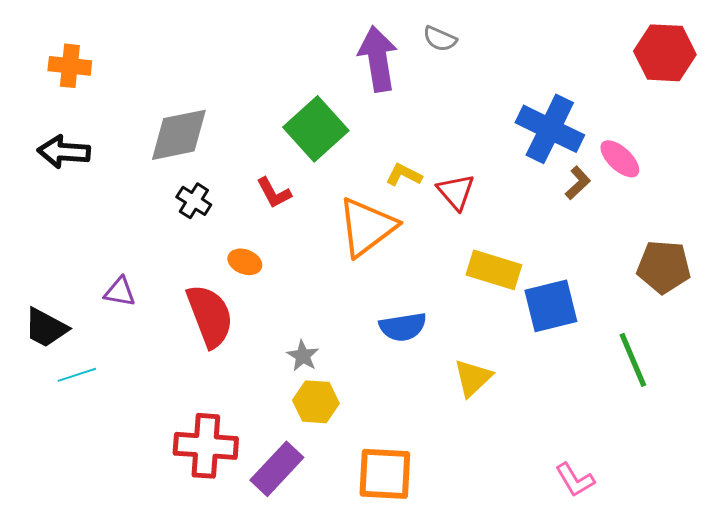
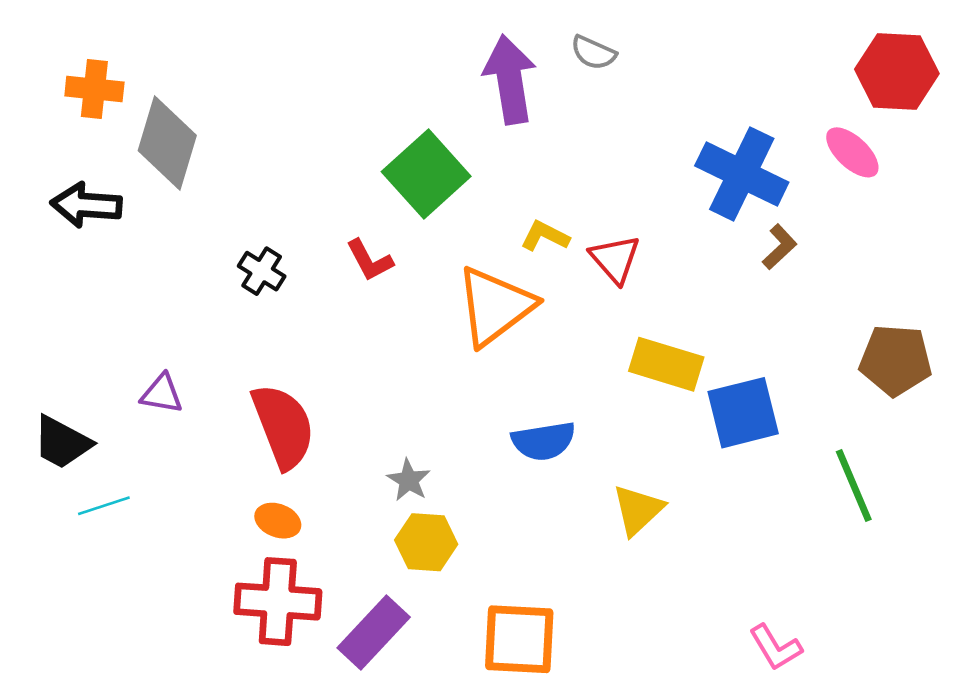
gray diamond: (179, 135) -> (167, 143), moved, turned -62
pink ellipse: (620, 159) -> (852, 152), moved
orange ellipse: (245, 262) -> (278, 521), moved

